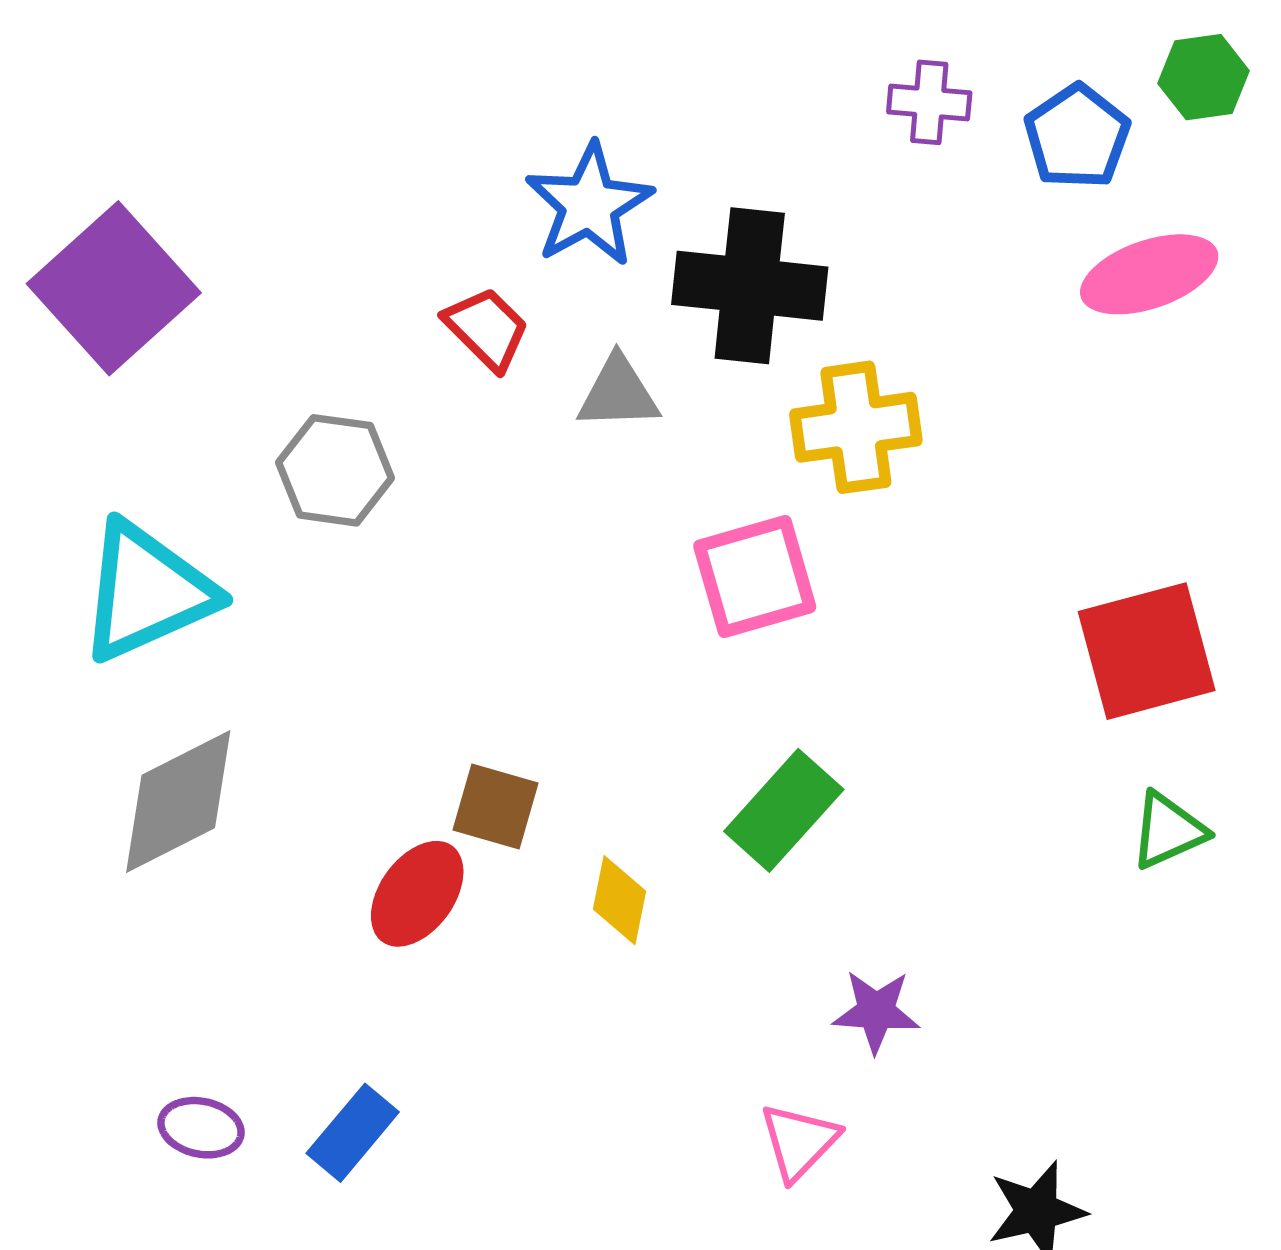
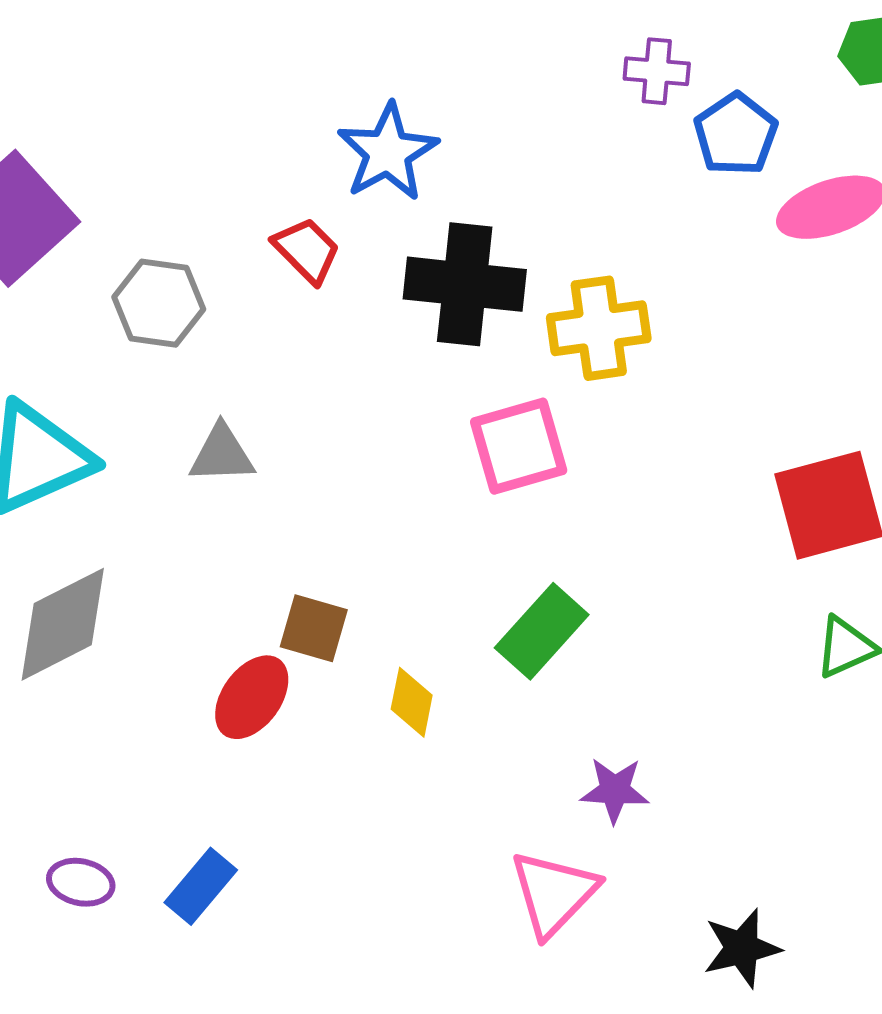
blue pentagon: (1077, 137) -> (736, 134), moved
black cross: (750, 286) -> (465, 284), moved
gray triangle: (618, 393) -> (222, 454), moved
gray hexagon: (335, 470) -> (159, 303), moved
pink triangle: (799, 1142) -> (554, 893), size x1.4

